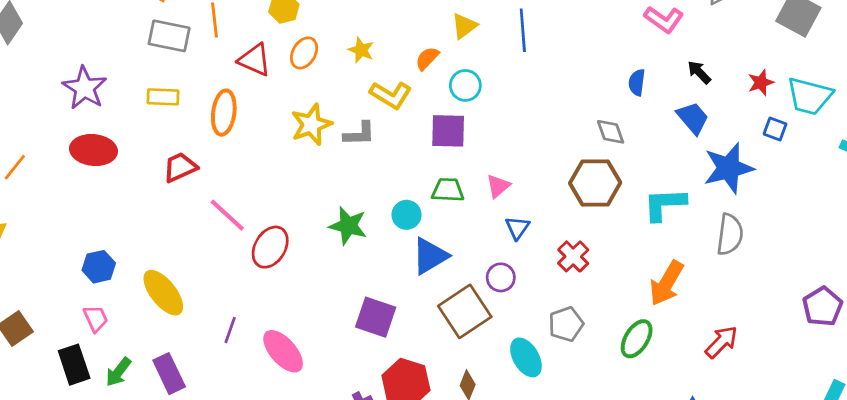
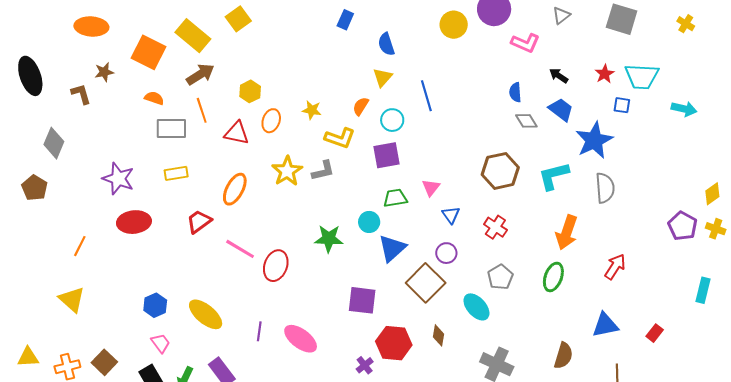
blue line: (523, 30) -> (426, 96), moved
orange ellipse: (224, 113) -> (235, 189), moved, turned 32
gray diamond: (611, 132) -> (526, 121), moved

